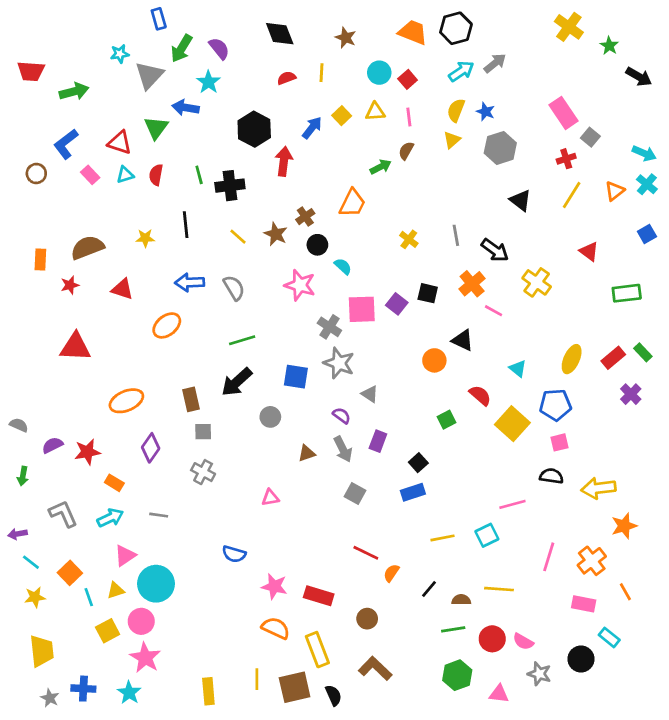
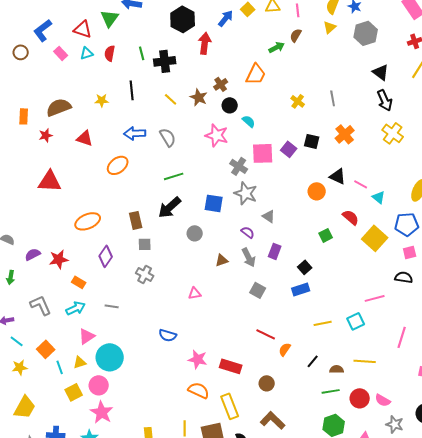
black arrow: (495, 250) -> (385, 100), moved, turned 30
pink line: (494, 311) -> (361, 184), moved
yellow trapezoid: (42, 651) -> (25, 407), turned 35

